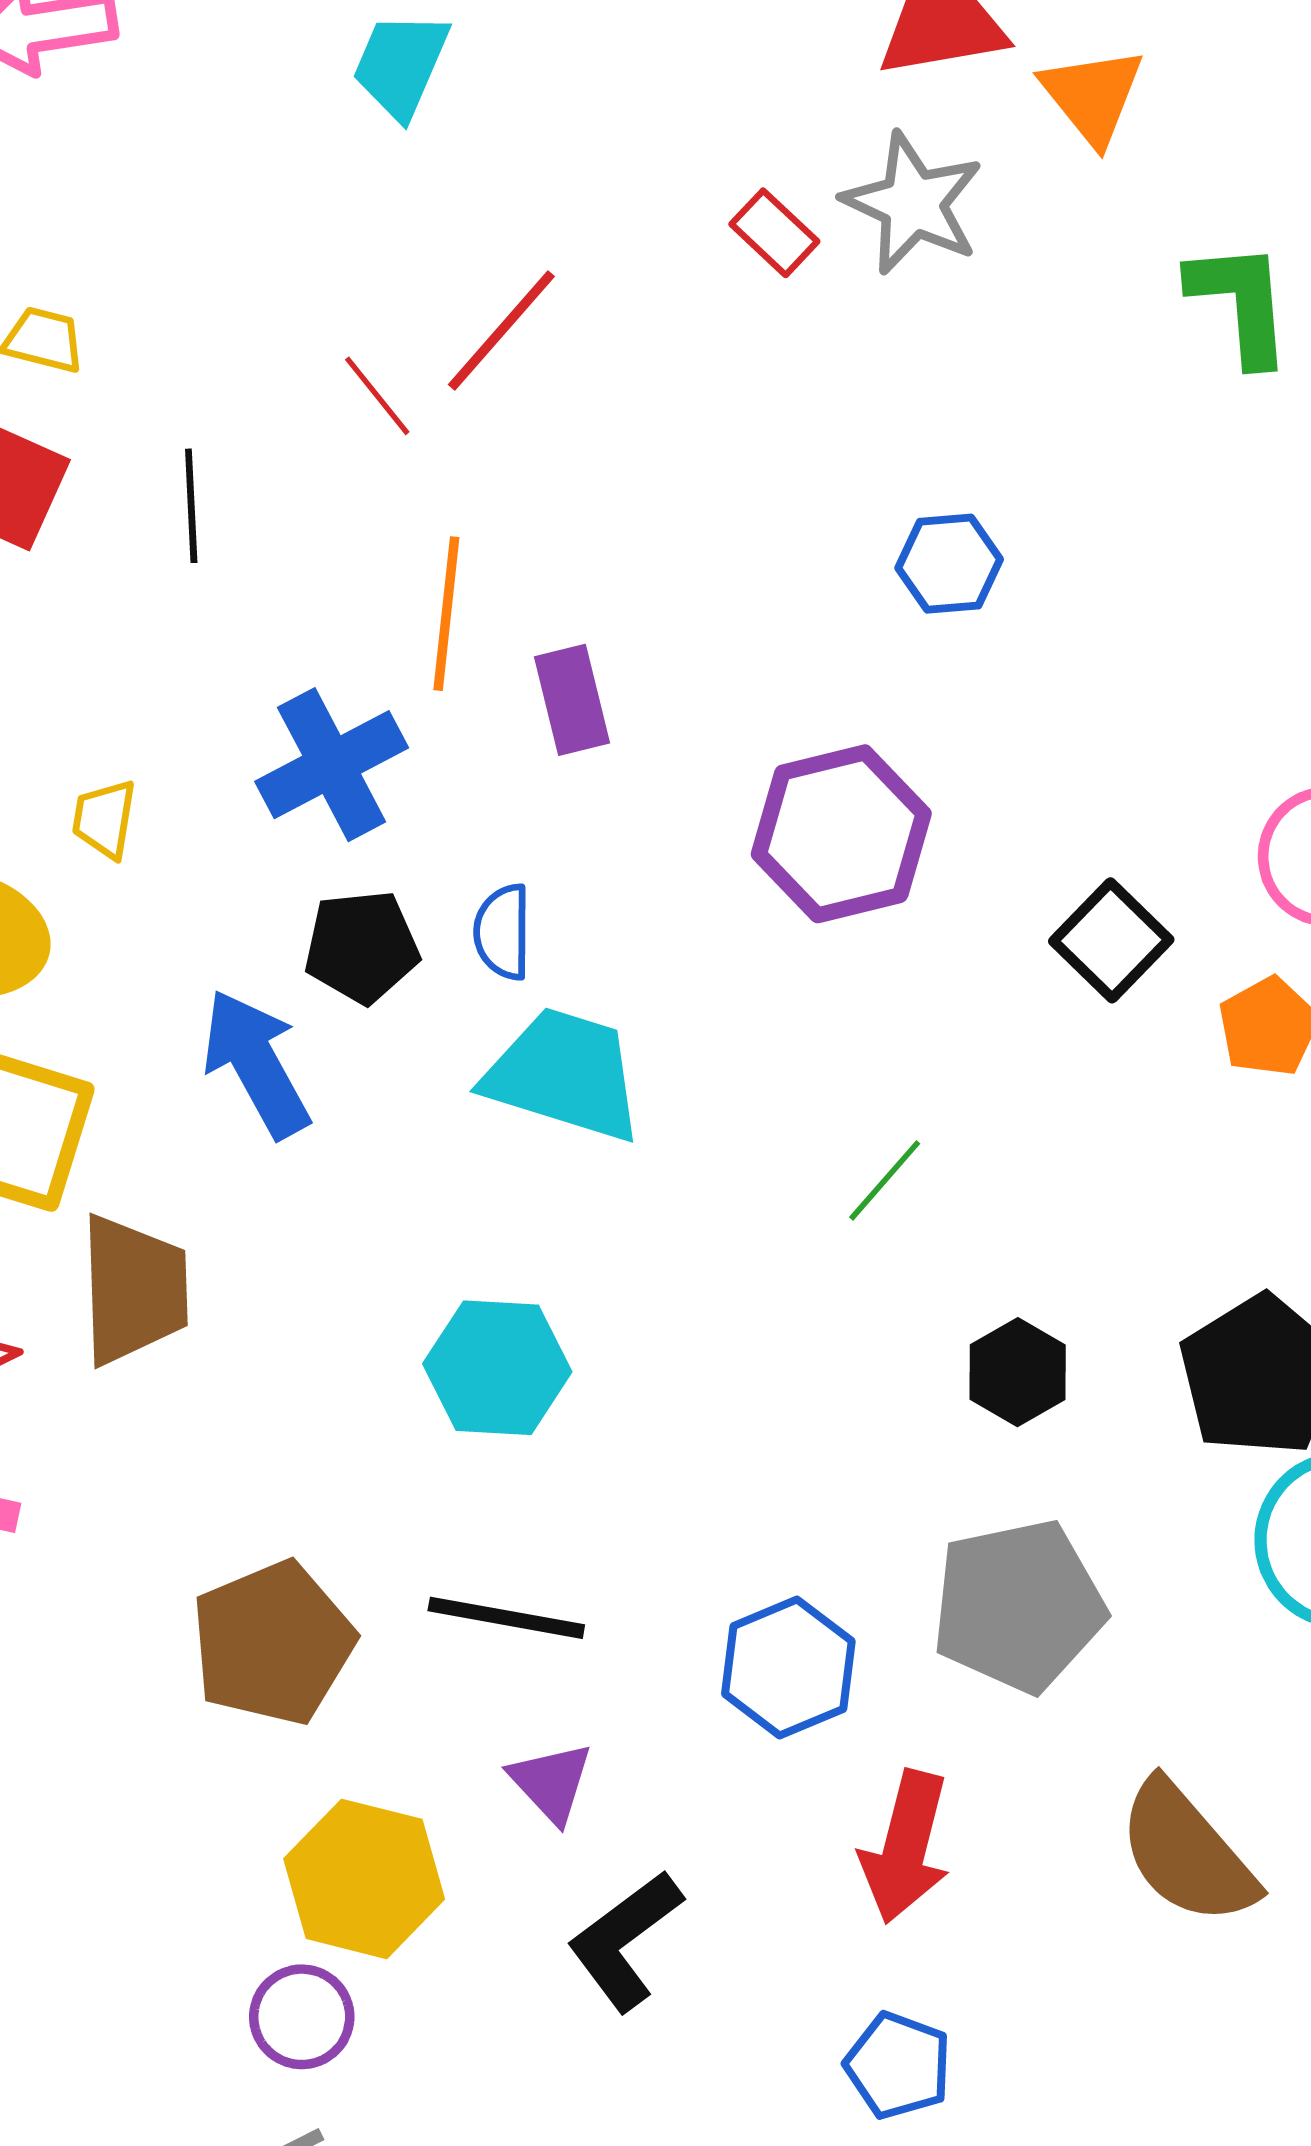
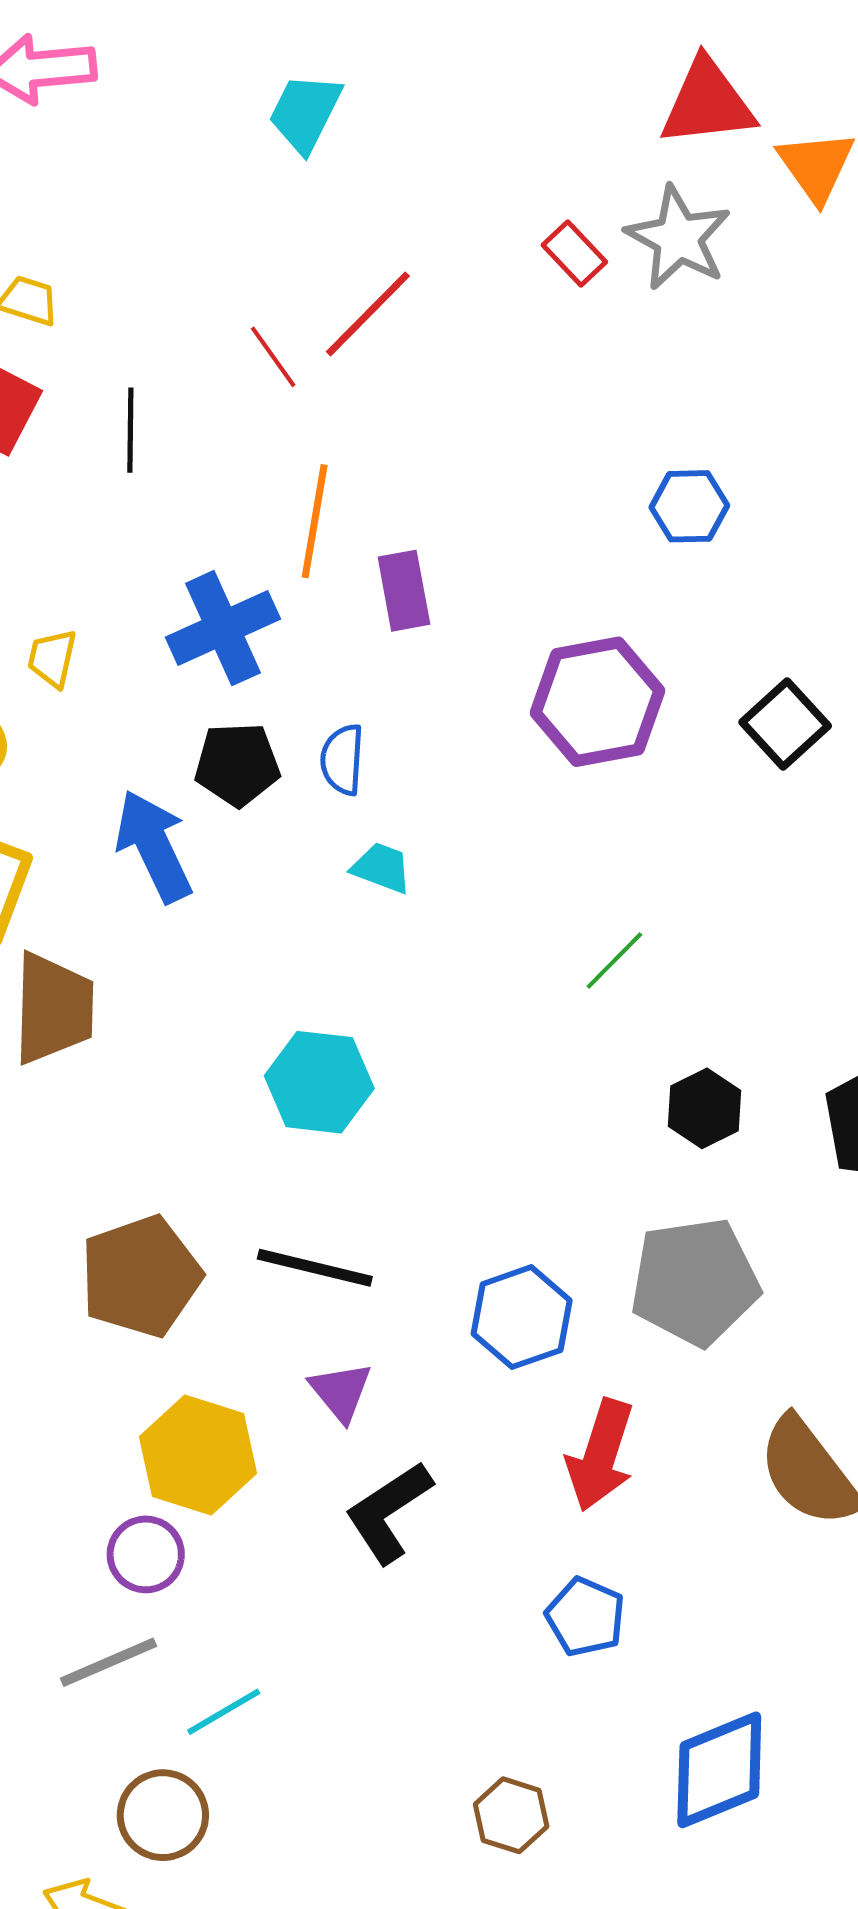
black square: (1111, 940) -> (785, 724), moved
cyan trapezoid: (564, 1074) -> (382, 868), size x0.5

